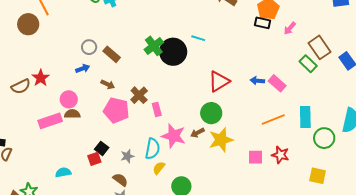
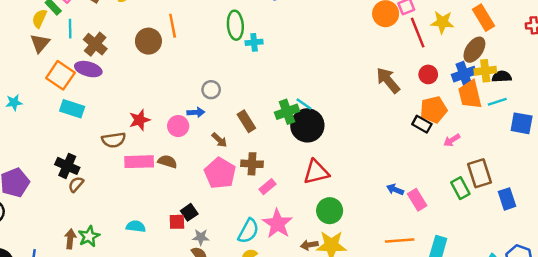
cyan line: (198, 38) -> (304, 104), moved
brown rectangle: (112, 54) -> (246, 121), moved
red star: (41, 78) -> (140, 120), moved
red triangle: (219, 81) -> (316, 172), moved
brown semicircle: (21, 86) -> (114, 140), moved
brown cross: (139, 95) -> (252, 164), turned 30
pink circle: (69, 99) -> (178, 126), moved
pink rectangle: (157, 109) -> (268, 187), turned 48
brown arrow: (197, 133) -> (309, 245), moved
gray star: (127, 156) -> (201, 237), moved

